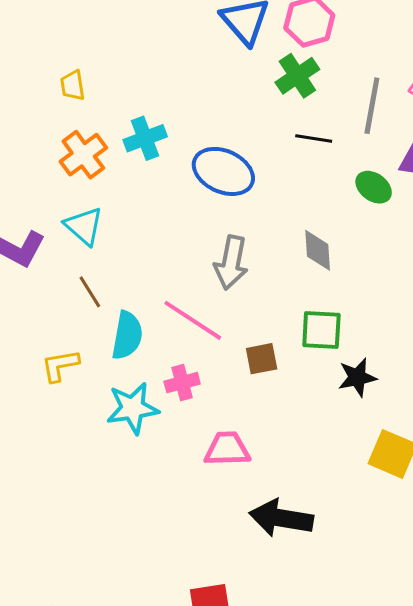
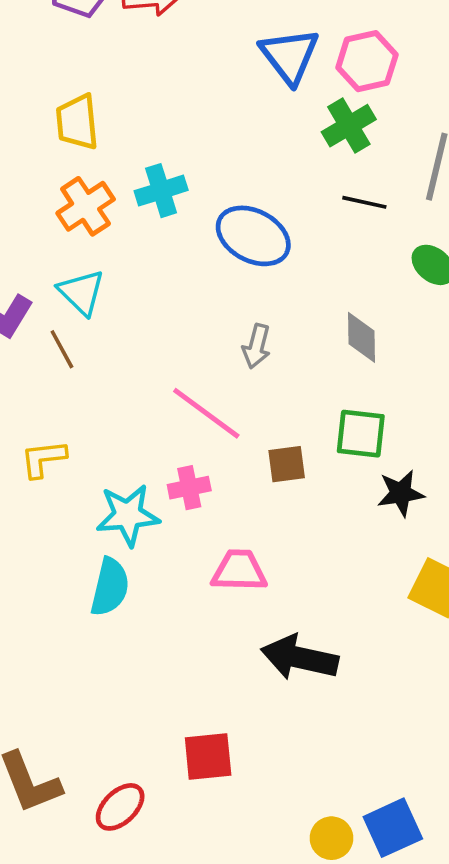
yellow trapezoid: (73, 85) -> (77, 122), size x1.5
gray arrow: (231, 263) -> (256, 346), size x0.7
brown line: (90, 292) -> (62, 349), moved
cyan semicircle: (127, 335) -> (110, 587), moved

